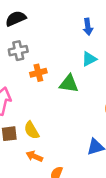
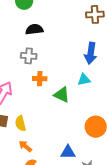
blue arrow: (88, 27) -> (91, 53), size x1.5
orange arrow: (34, 156) -> (25, 146), moved

